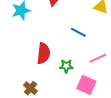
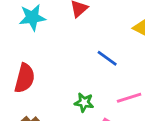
red semicircle: (44, 53) -> (25, 78), moved

